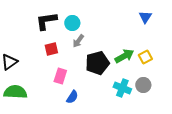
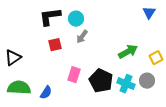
yellow square: (145, 57) -> (156, 58), moved
black pentagon: (97, 63) -> (101, 81), moved, turned -30
pink rectangle: (60, 76) -> (74, 75), moved
blue semicircle: (72, 97) -> (46, 93), moved

